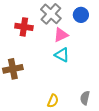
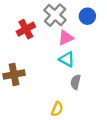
red cross: (24, 27) -> (26, 29), turned -36
gray semicircle: (85, 98) -> (76, 82), moved

